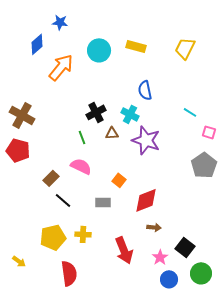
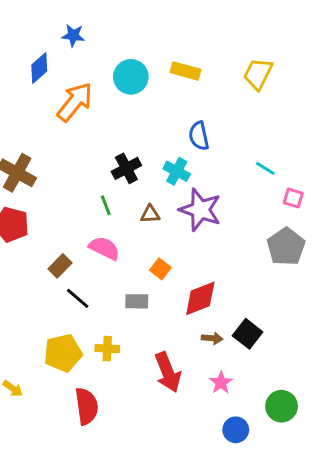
brown triangle: (112, 133) -> (150, 214), moved
black square: (185, 247) -> (248, 334), moved
blue circle: (169, 279) -> (236, 430), moved

